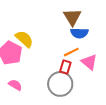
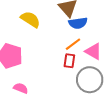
yellow semicircle: (24, 39) -> (30, 19), moved
gray circle: (60, 84) -> (90, 80), moved

